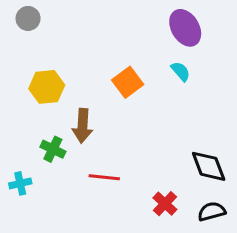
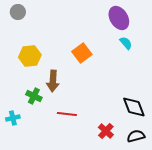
cyan semicircle: (181, 71) -> (126, 43), moved

